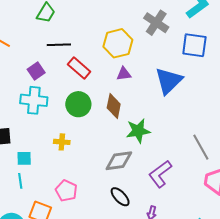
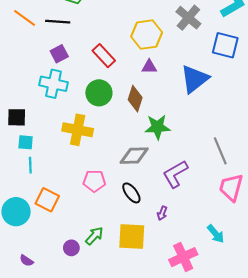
black line: (59, 45) -> (58, 22), moved
yellow cross: (62, 142) -> (78, 130), size x1.8
cyan square: (24, 158) -> (26, 142), moved
pink pentagon: (66, 191) -> (94, 181), moved, turned -30

